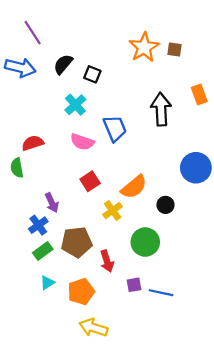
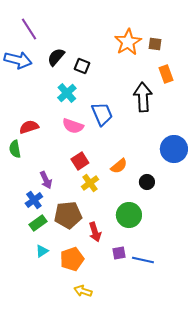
orange rectangle: (199, 95) -> (166, 74), moved
orange semicircle: (134, 187) -> (119, 166), size x0.7
yellow cross: (113, 211) -> (90, 183), moved
yellow arrow: (93, 328) -> (83, 291), size x0.7

